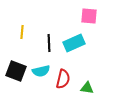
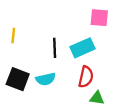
yellow line: (22, 32) -> (13, 36), moved
red semicircle: (63, 79) -> (86, 77), moved

